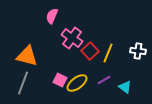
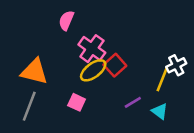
white cross: (138, 51) -> (176, 65), turned -35
yellow line: (108, 53) -> (162, 79), moved
yellow ellipse: (77, 83) -> (93, 70), moved

